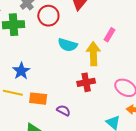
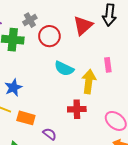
pink rectangle: (109, 35) -> (108, 65), turned -48

